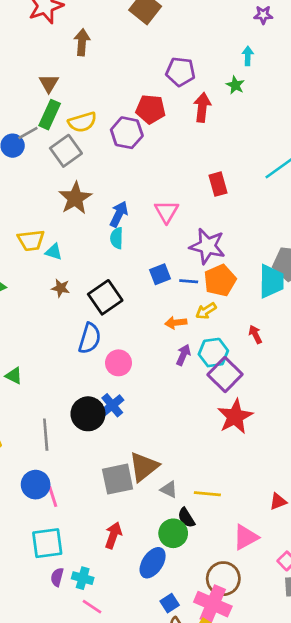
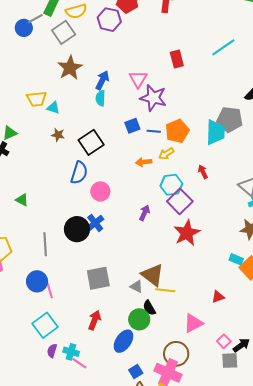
purple star: (207, 246) -> (153, 98), moved
purple arrow: (183, 355) -> (145, 213), moved
brown triangle: (144, 467) -> (153, 275), moved, turned -45
cyan square: (47, 543) -> (45, 325), turned -30
pink line: (92, 607) -> (79, 363), moved

